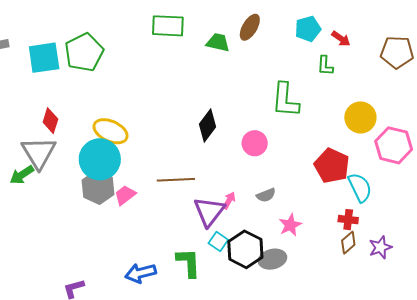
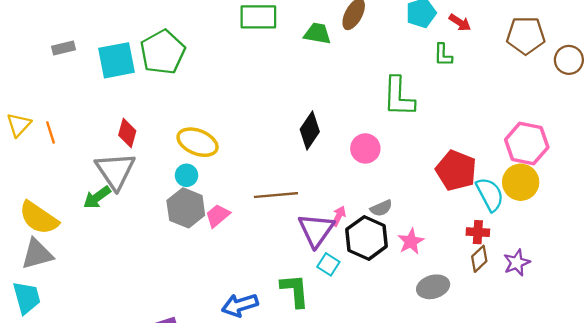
yellow circle: (360, 117) -> (521, 182), moved
cyan circle: (100, 159) -> (186, 175), size x0.5
black hexagon: (245, 249) -> (367, 238), moved
gray ellipse: (272, 259) -> (433, 287), moved

